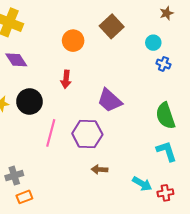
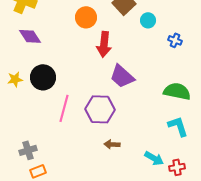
cyan circle: (153, 43) -> (148, 20), moved
red arrow: (66, 79) -> (104, 44), moved, size x1.4
green semicircle: (165, 116) -> (177, 91), turned 120

